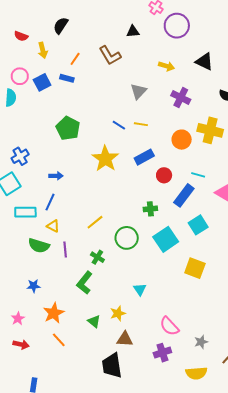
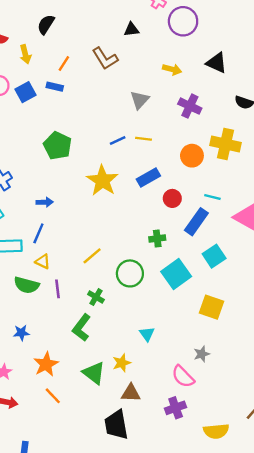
blue line: (119, 125) -> (118, 140), turned -56
green triangle: (94, 321) -> (94, 373), size x1.5
gray star: (201, 342) -> (202, 354), moved

